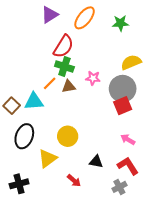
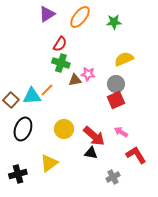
red semicircle: (63, 46) -> (60, 44), size x0.7
orange line: (50, 83) -> (47, 90), moved
brown triangle: (69, 87) -> (75, 80), moved
gray circle: (123, 89) -> (116, 84), size x0.7
yellow triangle: (48, 158) -> (49, 163), moved
red L-shape: (128, 166) -> (136, 155), moved
red arrow: (74, 181) -> (94, 136), moved, size x1.6

